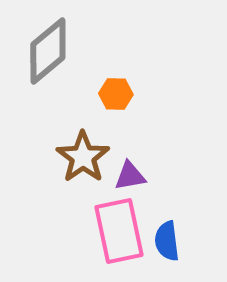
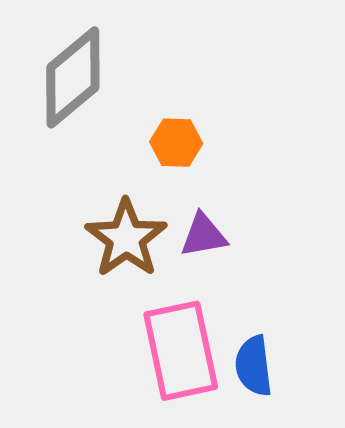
purple triangle: (130, 176) -> (204, 235), moved

